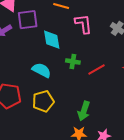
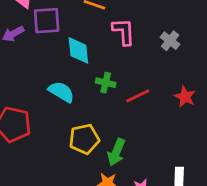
yellow pentagon: (43, 101) -> (84, 139), moved

